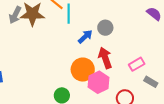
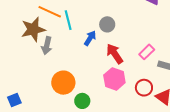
gray arrow: (15, 15) -> (47, 46), moved
orange circle: (83, 70) -> (63, 83), moved

